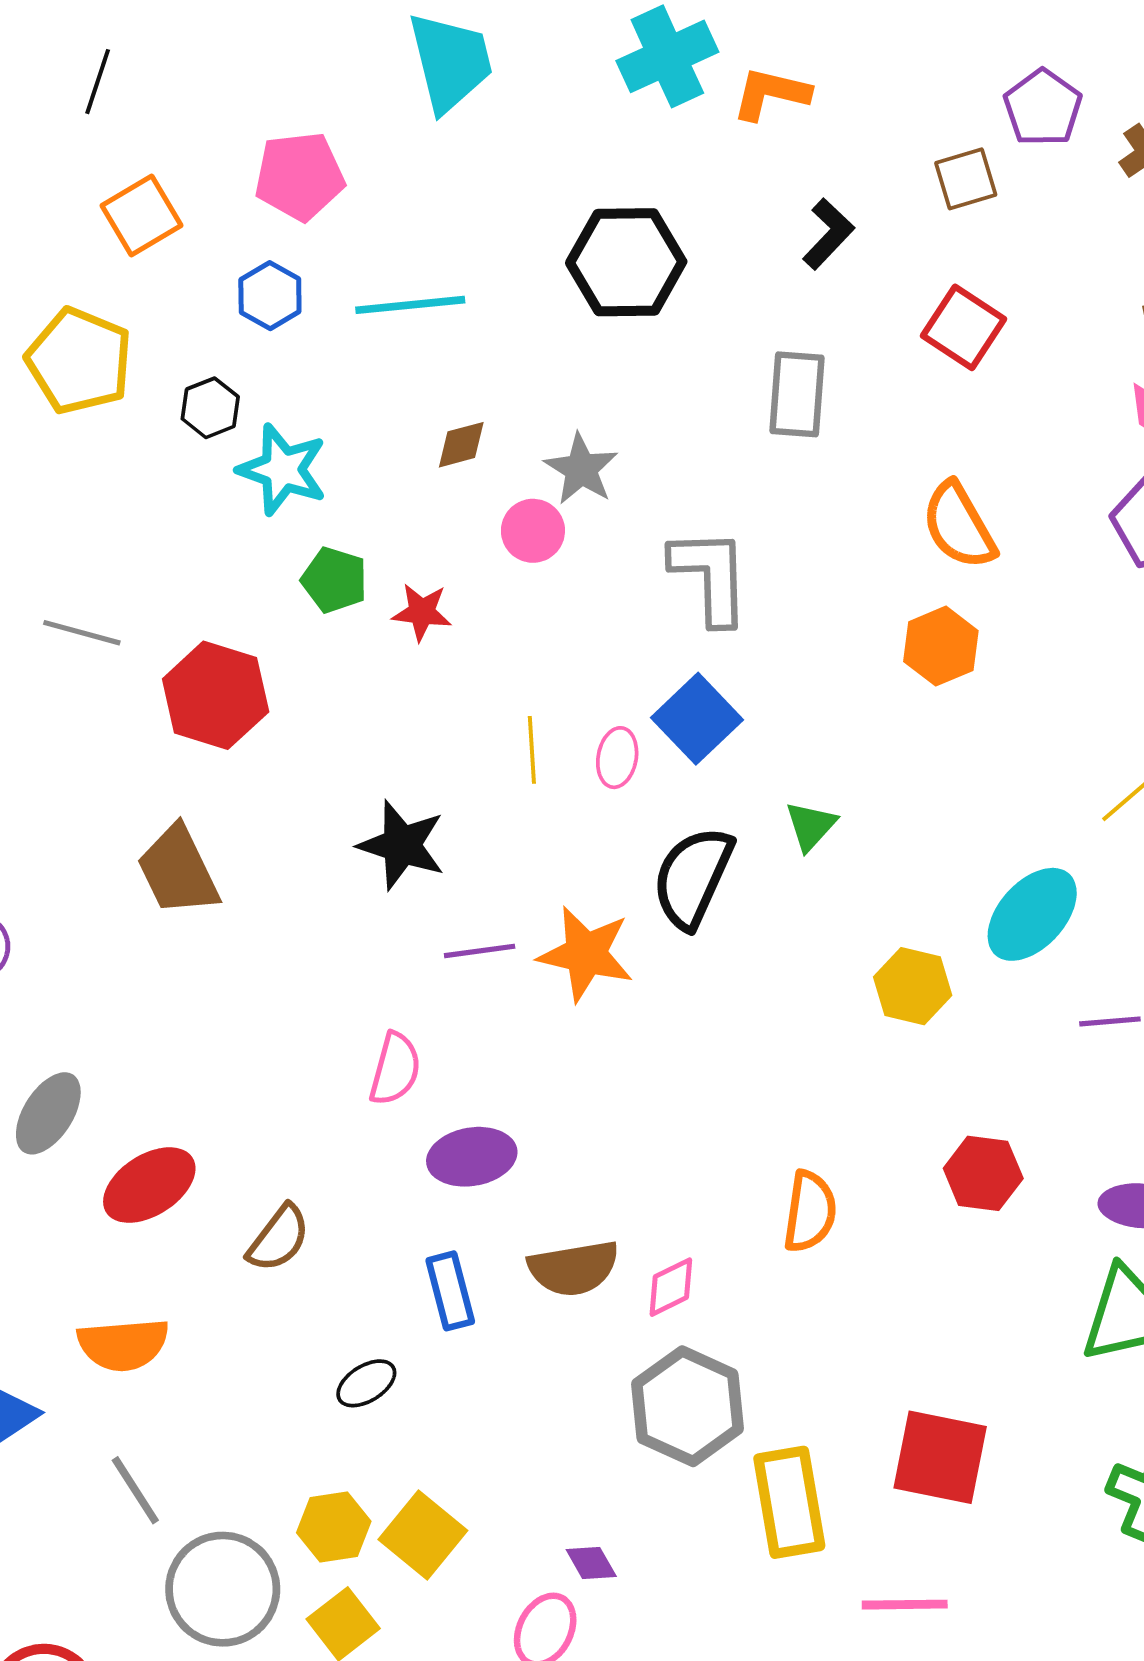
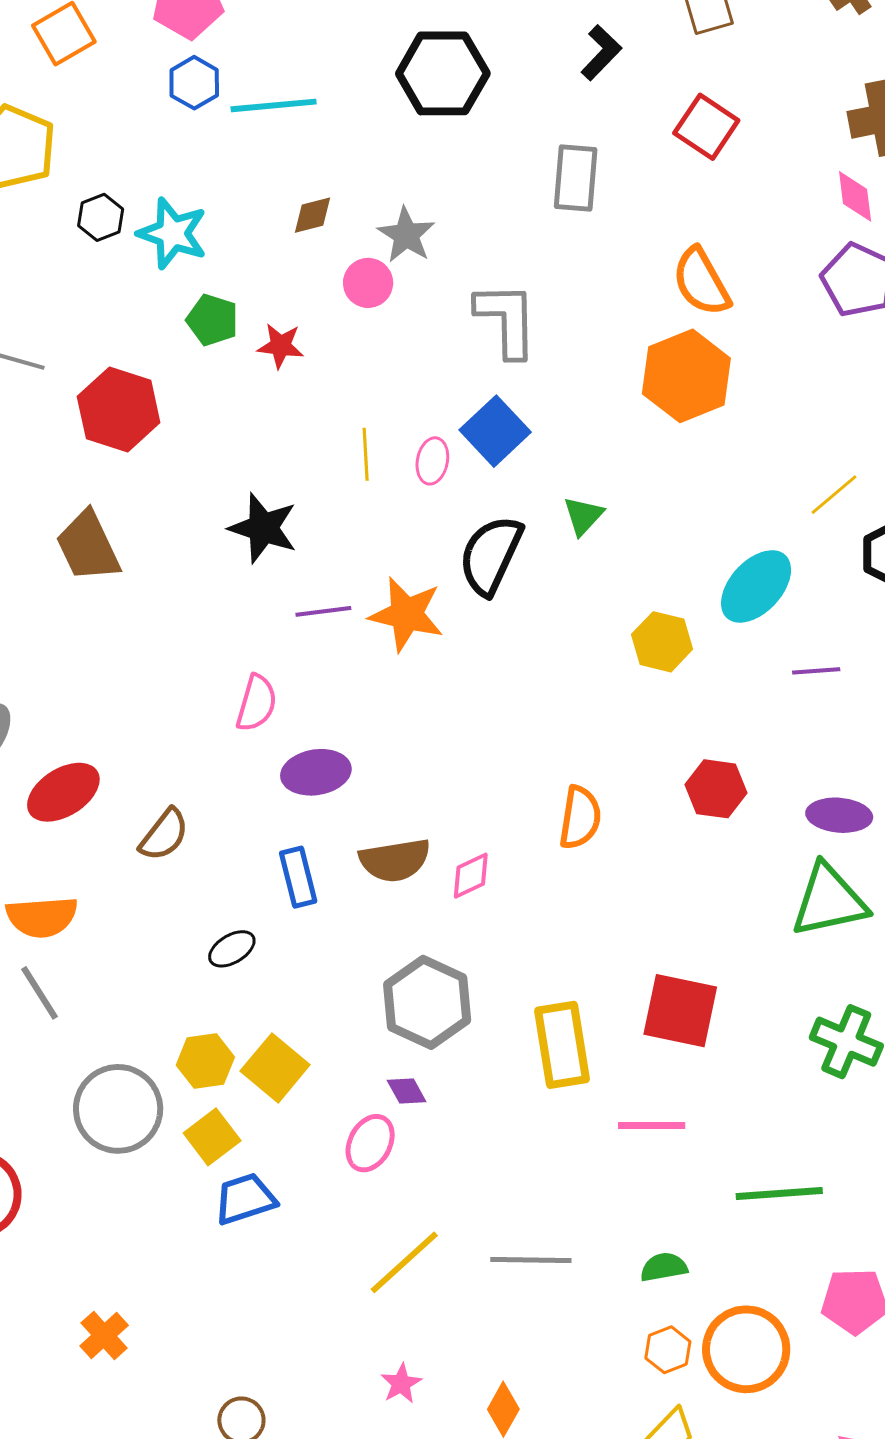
blue hexagon: (270, 296) -> (194, 83), moved
black hexagon: (210, 408) -> (101, 217), moved
orange hexagon: (941, 646) -> (686, 376), size x1.5
gray hexagon: (688, 1406) -> (427, 1002), moved
gray line: (135, 1490) -> (40, 993), moved

